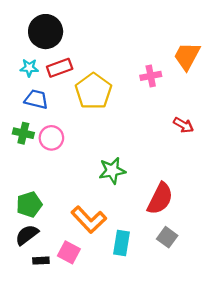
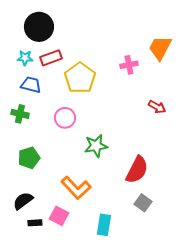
pink circle: (51, 138) -> (65, 118), moved
green pentagon: (29, 204) -> (29, 158), moved
cyan rectangle: (122, 243) -> (104, 225), moved

